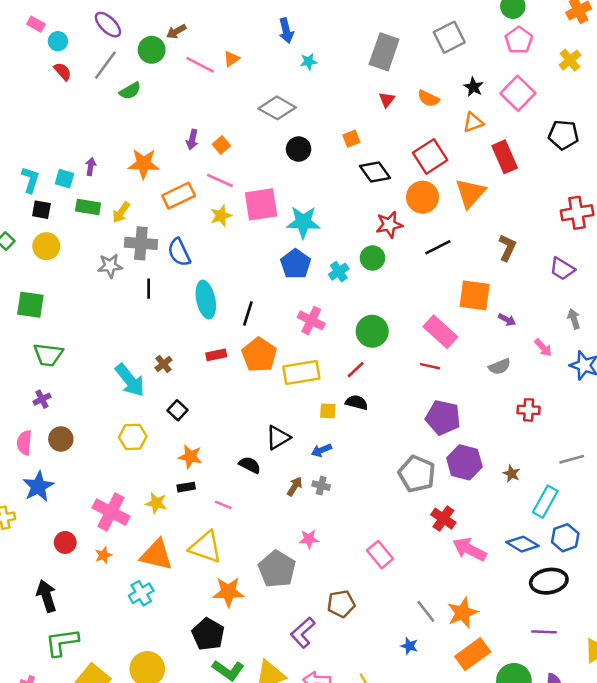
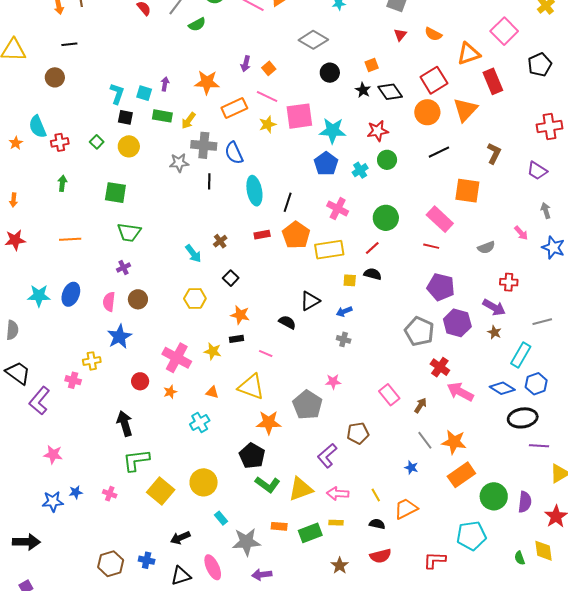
black star: (474, 87) -> (363, 90), moved
orange triangle: (473, 122) -> (469, 54), size x1.4
black pentagon: (563, 135) -> (540, 65), turned -30
red star: (389, 225) -> (378, 131), moved
purple arrow: (507, 320) -> (494, 307), moved, size x1.6
cyan arrow: (130, 380) -> (193, 254), size x0.7
brown arrow: (295, 486) -> (420, 405), moved
orange triangle: (156, 555) -> (212, 392), size x0.5
orange star: (463, 613) -> (454, 442), turned 30
purple line: (544, 632) -> (539, 446), moved

